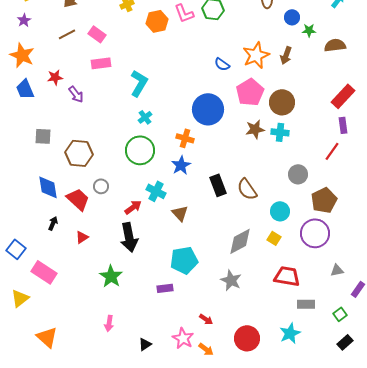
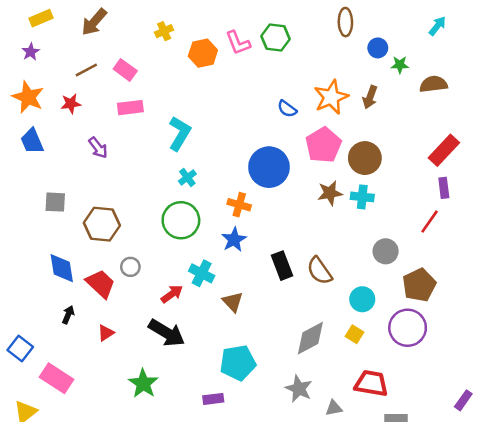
red star: (55, 77) -> (71, 104), moved
black arrow: (129, 237) -> (167, 333), turned -48
gray triangle: (337, 270) -> (334, 408), moved

